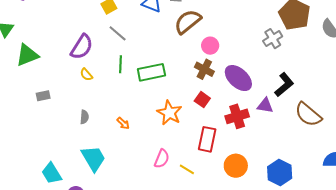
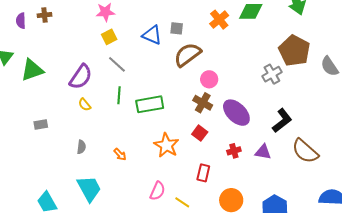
green triangle: (27, 55) -> (32, 70), moved
purple triangle: (265, 106) -> (263, 152), moved
red cross: (237, 116) -> (234, 151), size x0.6
red rectangle: (207, 139) -> (203, 173), size x0.7

